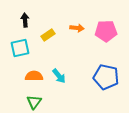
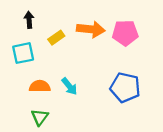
orange arrow: (77, 28) -> (91, 29), size x1.6

